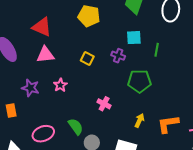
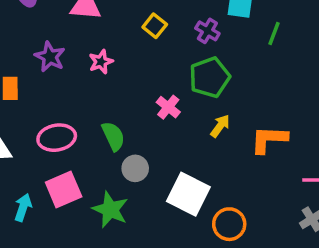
green pentagon: (139, 81) -> (210, 77), moved, turned -30
yellow arrow: (139, 120) -> (220, 126), moved
orange L-shape: (168, 124) -> (269, 139), moved

